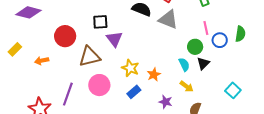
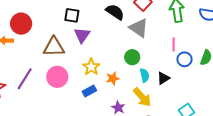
red circle: (65, 36) -> (21, 24), moved
green circle: (195, 47) -> (132, 57), moved
yellow arrow: (187, 86) -> (142, 97), size x1.5

